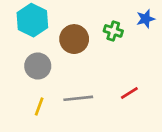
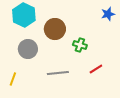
green cross: (113, 31) -> (80, 45), moved
yellow line: (39, 106) -> (13, 79), moved

